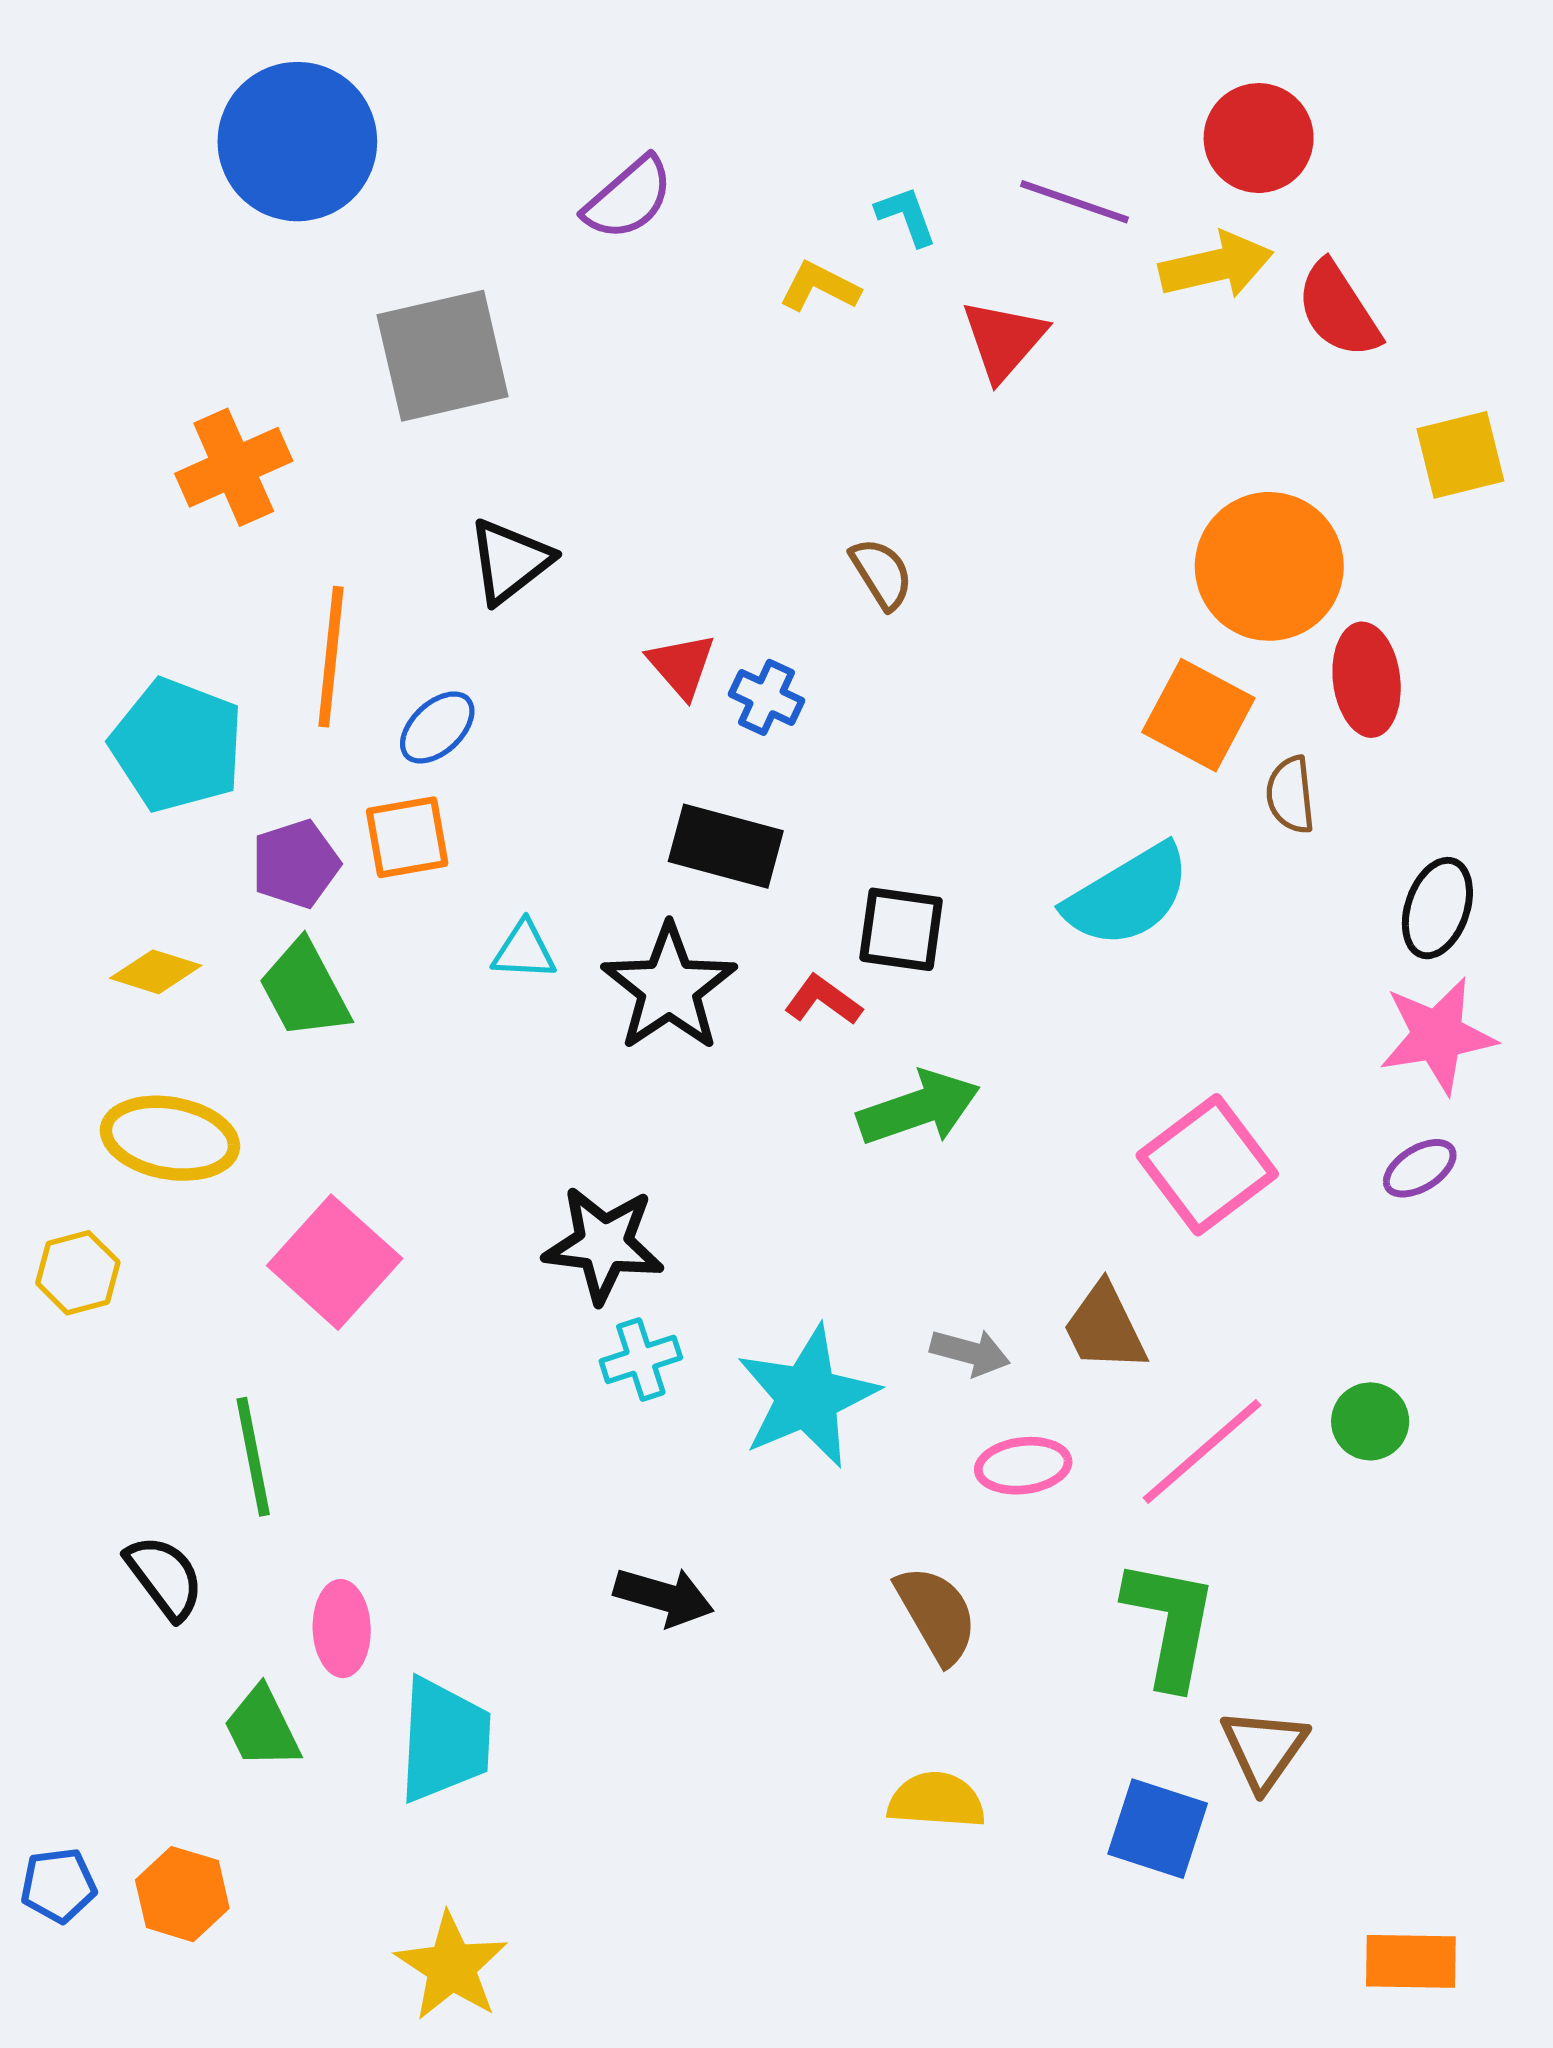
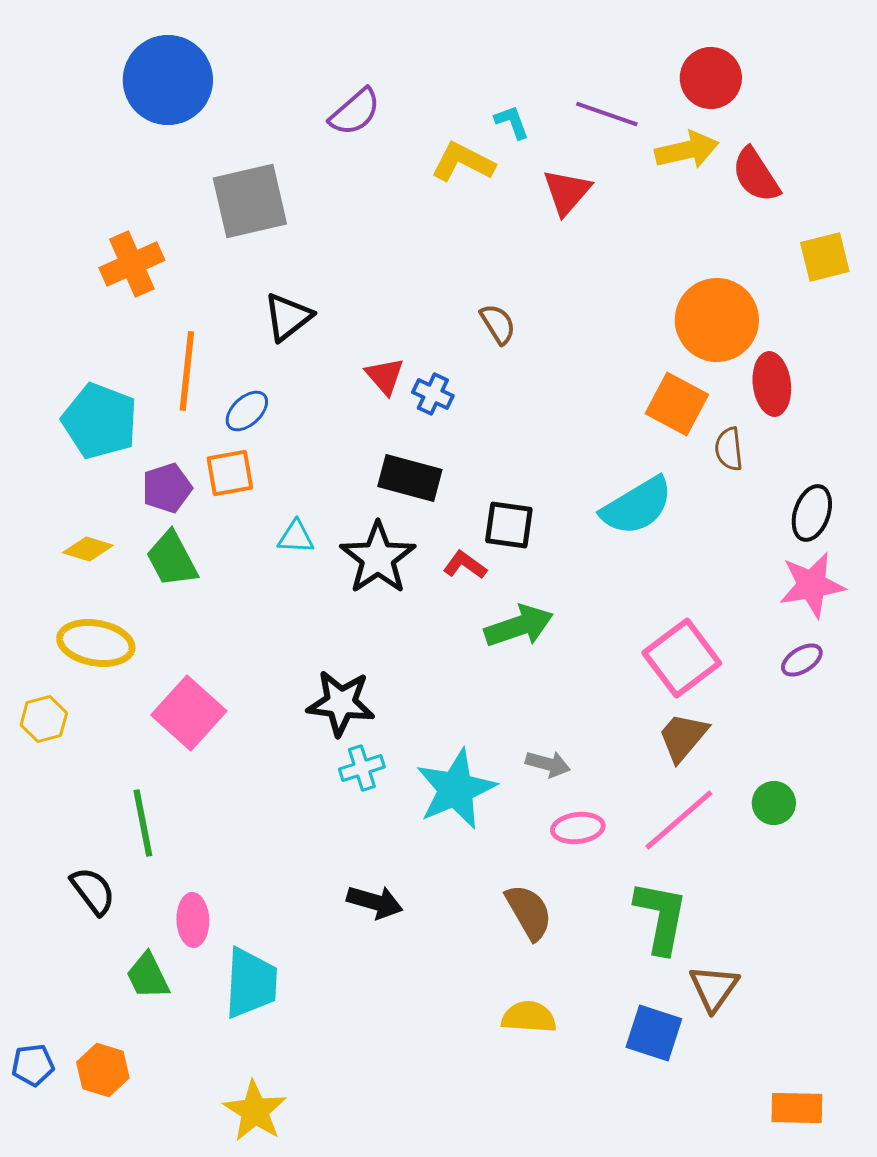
yellow L-shape: (820, 287) -> (463, 162), size x1.4
brown trapezoid: (1105, 1328) -> (683, 737), moved, turned 66

